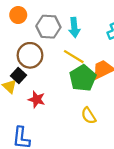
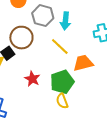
green pentagon: (83, 78) -> (62, 82), moved
red star: (37, 99) -> (32, 79), moved

